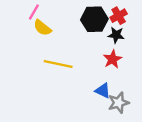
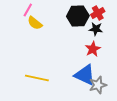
yellow line: (58, 64) -> (37, 78), moved
blue triangle: (103, 91) -> (85, 75), size x1.6

